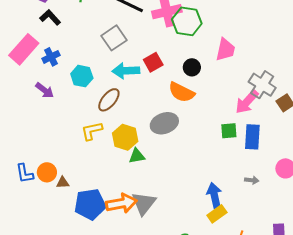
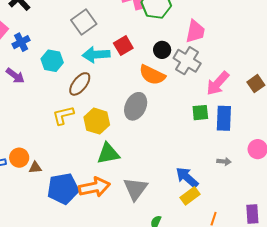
gray cross: (262, 85) -> (187, 61), moved
gray ellipse: (164, 123) -> (136, 106), turned -44
green triangle: (137, 156) -> (108, 154), moved, size x1.4
blue arrow: (214, 195) -> (187, 177), turned -35
gray triangle: (144, 203) -> (135, 189), moved

